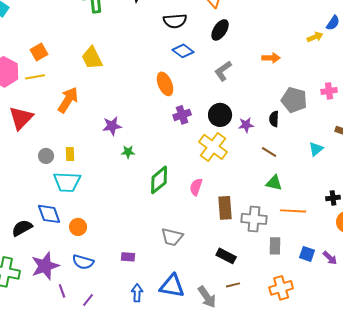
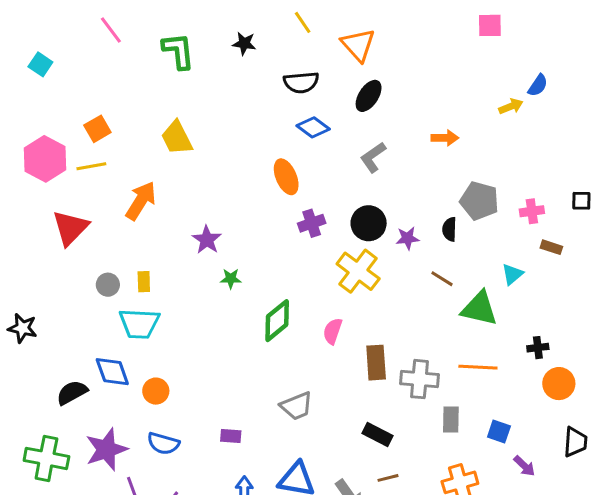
pink cross: (329, 91) -> (532, 211), moved
purple star: (112, 126) -> (207, 240), turned -30
green triangle: (274, 183) -> (479, 309), moved, size x1.5
gray trapezoid: (172, 237) -> (297, 406), turned -35
purple arrow: (330, 258) -> (524, 466), moved

